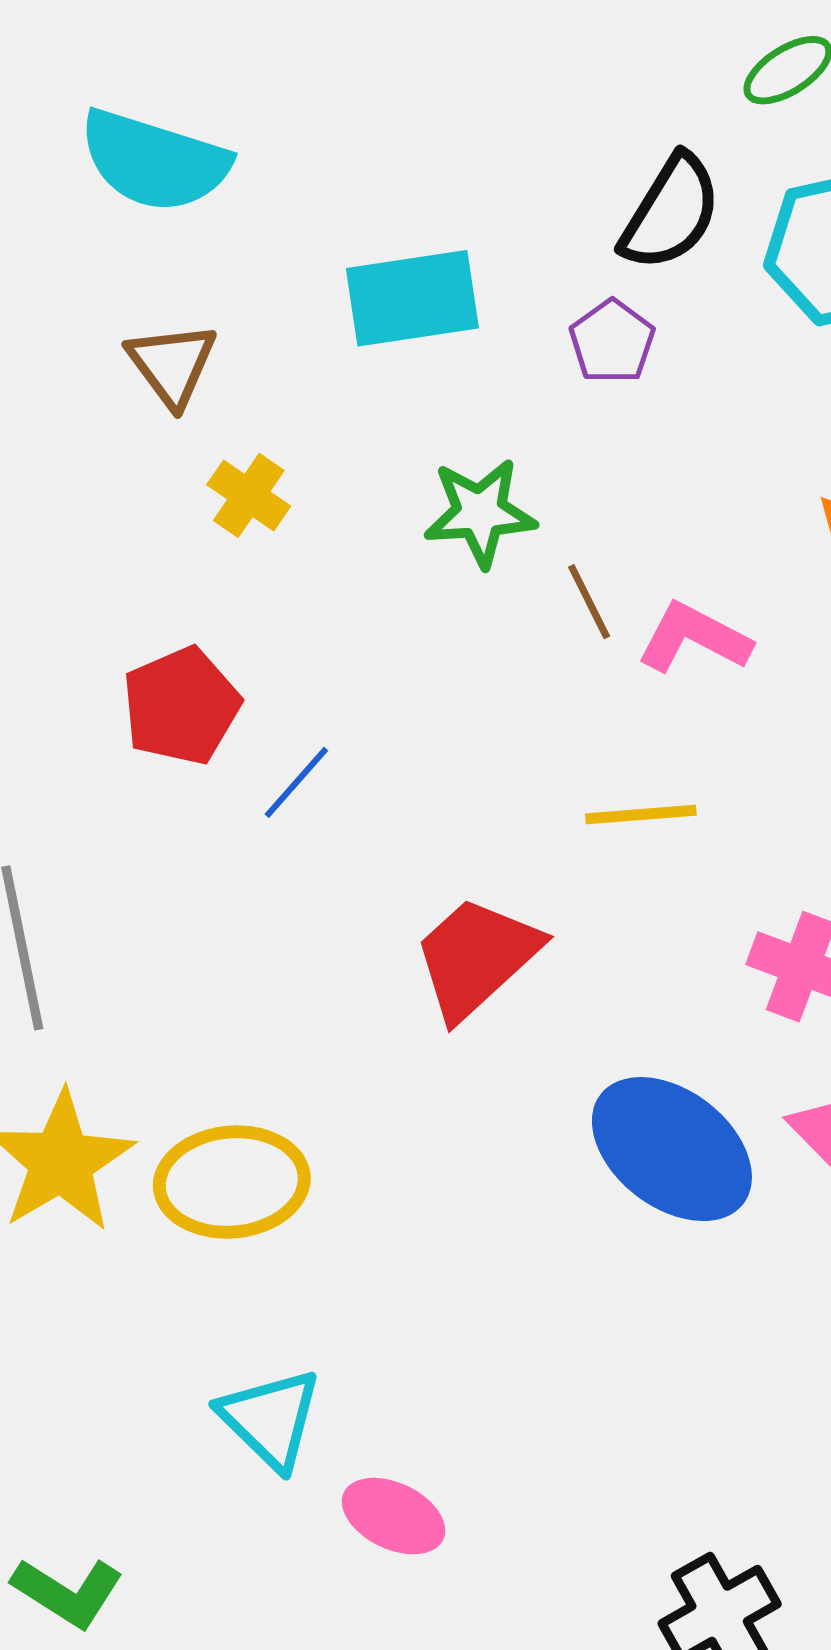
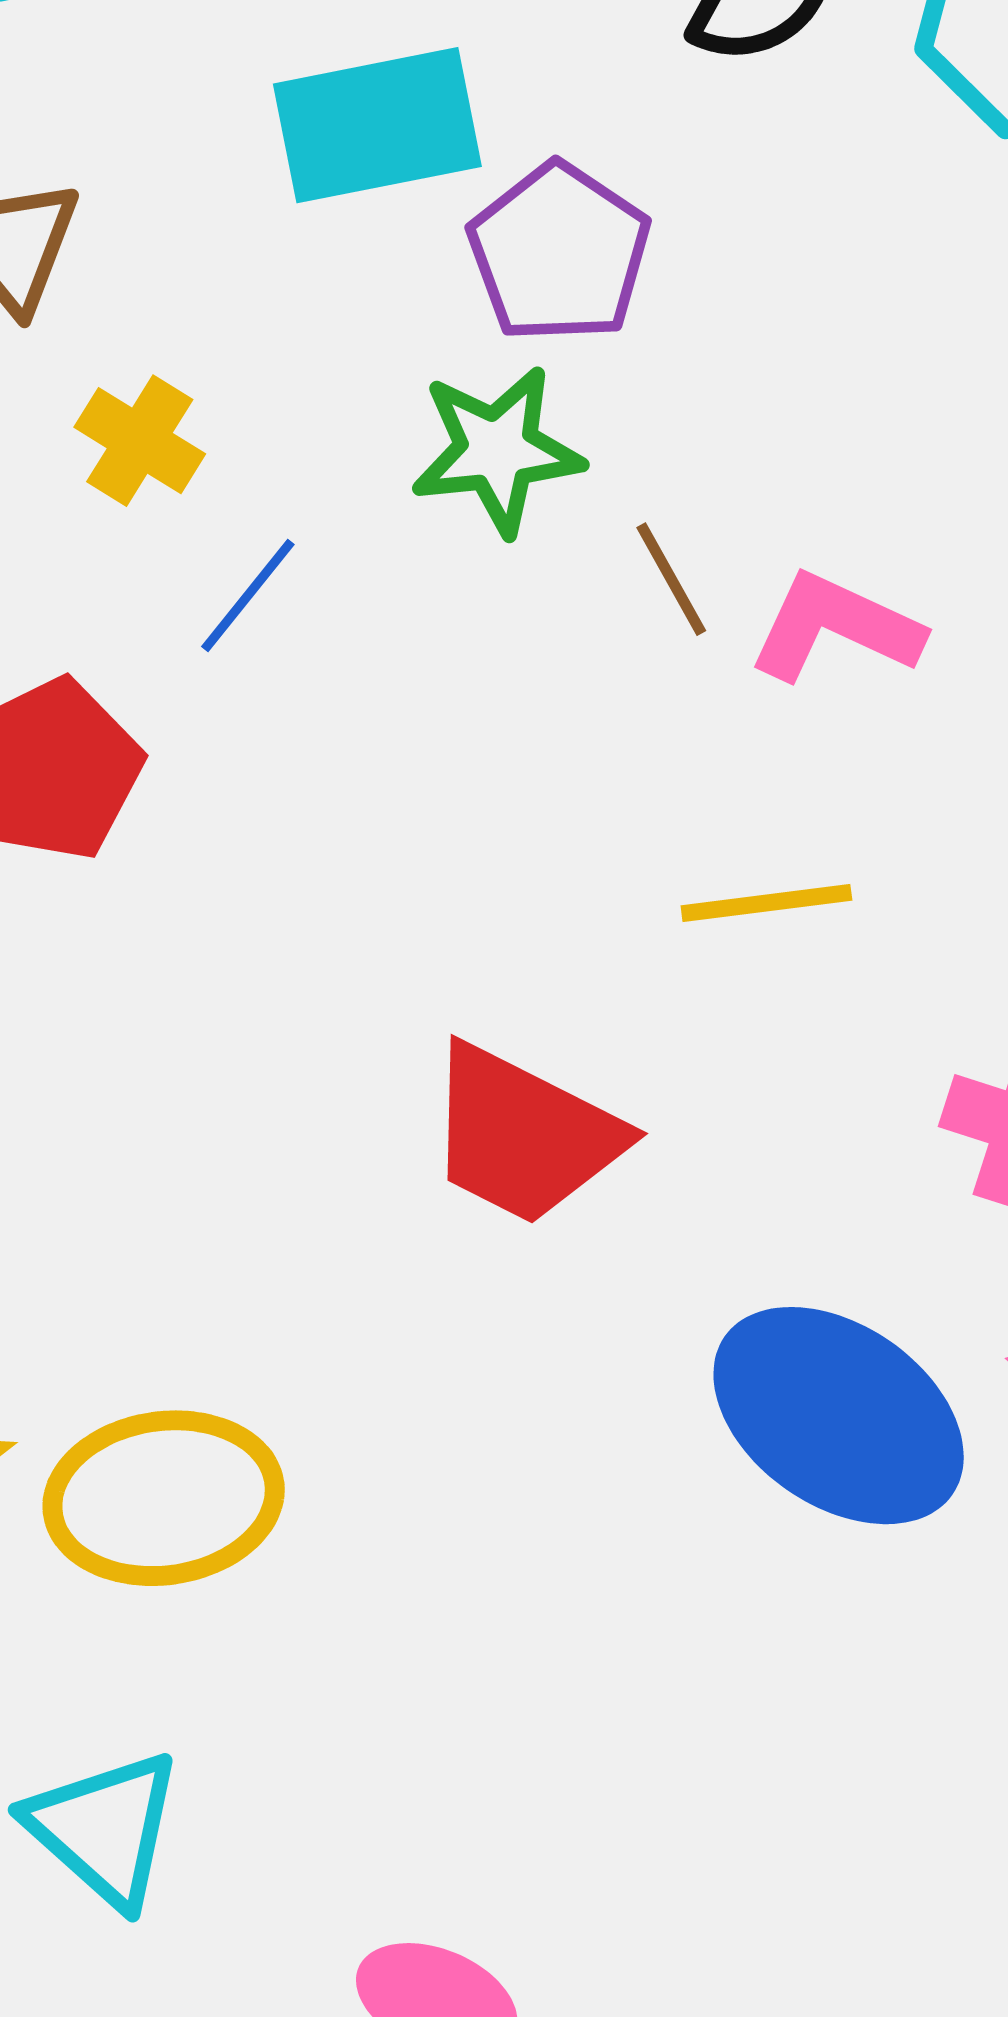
purple pentagon: (612, 342) -> (559, 253), moved, size x1.4
blue line: (296, 782) -> (248, 595), moved
red trapezoid: (476, 957) -> (524, 1135), turned -108
cyan triangle: (270, 1419) -> (104, 1828), moved

